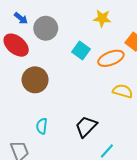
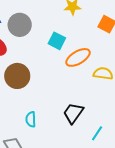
orange ellipse: (111, 58) -> (78, 57), moved

